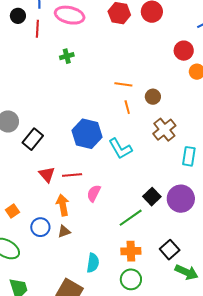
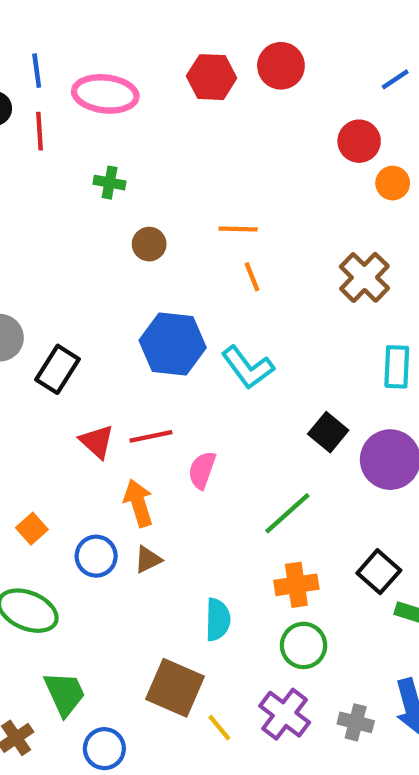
green cross: (67, 56) -> (110, 183), turned 32
brown circle: (153, 97) -> (149, 244), moved
brown cross: (164, 130) -> (364, 277), moved
black square: (152, 197) -> (328, 432), moved

